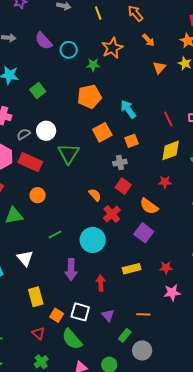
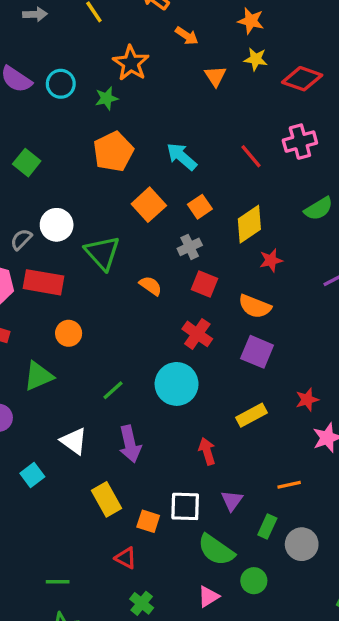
yellow diamond: (171, 150) -> (249, 224), moved
orange semicircle: (95, 195) -> (151, 286), moved
purple arrow: (71, 270) -> (130, 444), moved
purple triangle: (108, 315) -> (232, 501), turned 32
green semicircle: (72, 339) -> (216, 550), moved

